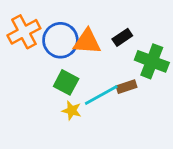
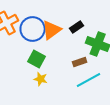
orange triangle: (87, 42) -> (52, 30), turned -40
cyan line: (101, 95) -> (89, 80), moved

